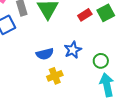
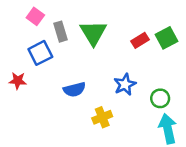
blue semicircle: (45, 54) -> (74, 90), moved

